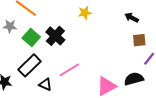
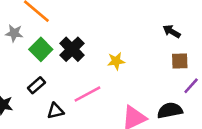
yellow star: (85, 13) -> (116, 61), moved
black rectangle: (29, 65) -> (36, 85), size x0.6
black triangle: (45, 84) -> (55, 111), turned -40

